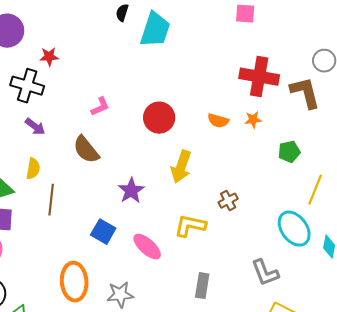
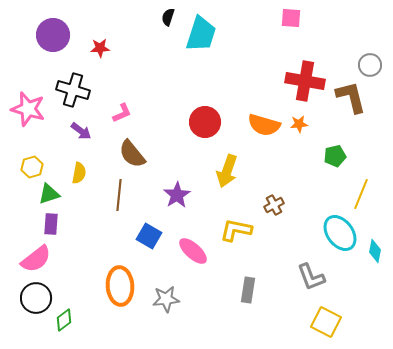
red star: (49, 57) -> (100, 48), moved
pink L-shape: (100, 107) -> (122, 113), moved
orange semicircle: (218, 121) -> (264, 125), size x1.5
brown line: (51, 200) -> (119, 195), moved

